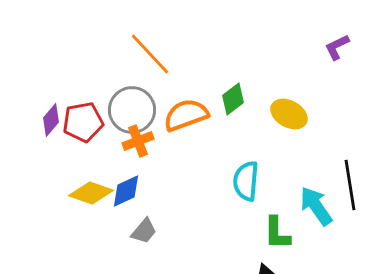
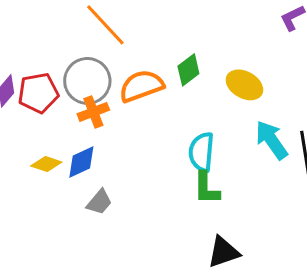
yellow diamond: (91, 193) -> (46, 164), size x0.7
cyan arrow: (316, 206) -> (271, 140), moved
green L-shape: (277, 233) -> (206, 188), moved

